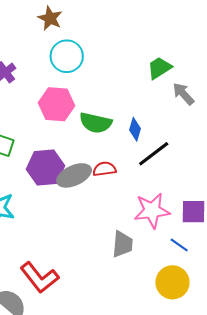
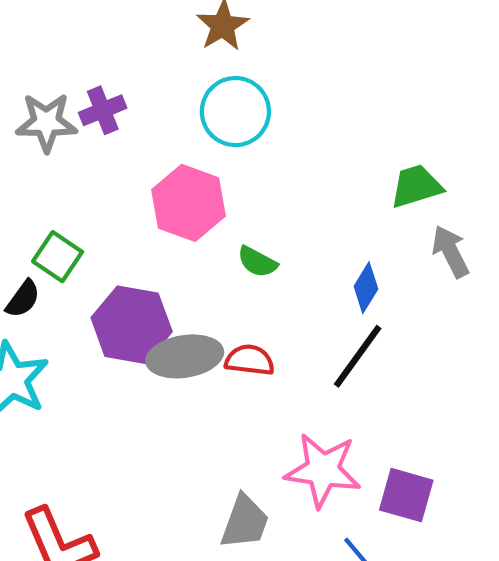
green semicircle: (96, 123) -> (257, 262), size x0.6
blue diamond: (135, 129) -> (366, 288), moved
black line: (154, 154) -> (358, 356), turned -32

